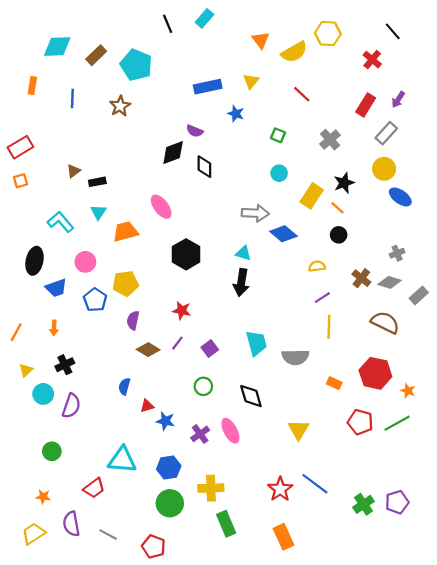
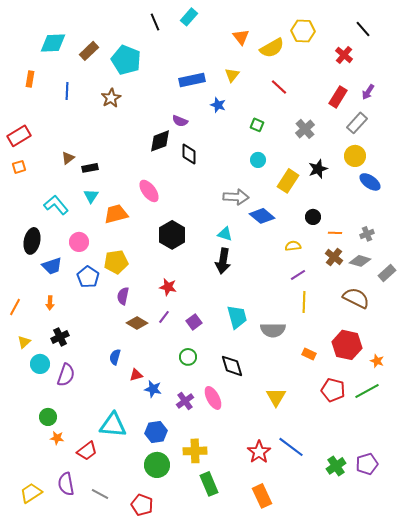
orange line: (338, 208) -> (335, 233), moved, turned -40
orange star: (43, 497) -> (57, 438), moved

